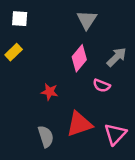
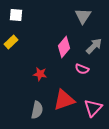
gray triangle: (87, 20) -> (83, 16), moved
gray semicircle: (46, 136) -> (37, 110), turned 30

